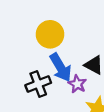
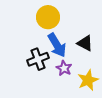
purple star: (77, 84) -> (64, 68), moved

